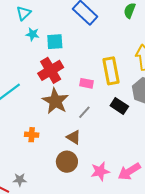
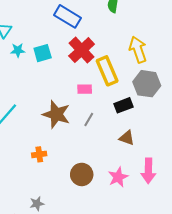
red cross: (51, 70) -> (82, 50), moved
black rectangle: (119, 106) -> (123, 105), turned -42
brown triangle: (74, 137) -> (127, 138), moved
pink arrow: (129, 171) -> (148, 171), turned -45

